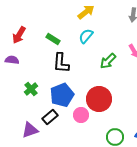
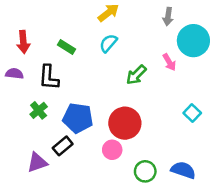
red arrow: (19, 35) -> (23, 42), turned -36
black L-shape: (61, 63) -> (49, 77), moved
blue pentagon: (62, 95) -> (78, 118), turned 30
pink circle: (81, 115) -> (112, 150), moved

